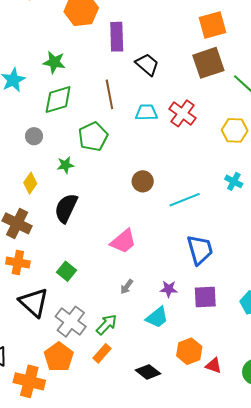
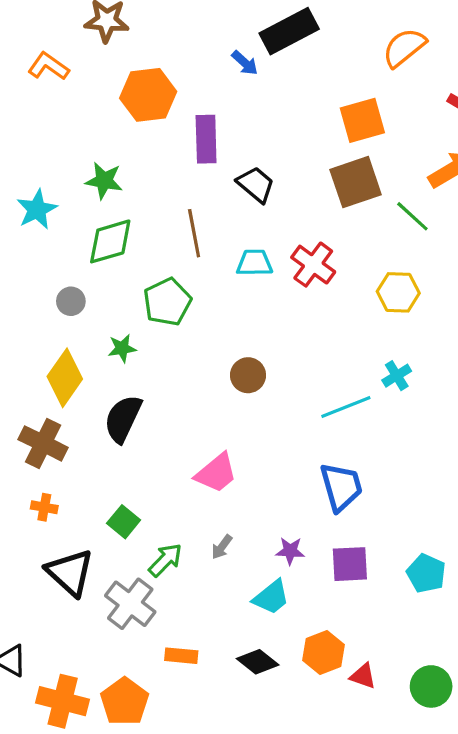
cyan cross: (234, 181) -> (397, 376), turned 30
yellow diamond: (30, 183) -> (65, 378), size x1.6
cyan line: (185, 200) -> (346, 407), moved
orange cross: (18, 263) -> (44, 507), size x0.7
green arrow: (107, 325) -> (165, 560), moved
orange rectangle: (102, 353) -> (181, 656), turned 54
orange pentagon: (59, 357) -> (125, 701), moved
black diamond: (148, 372) -> (258, 662), moved

